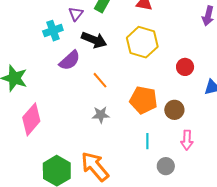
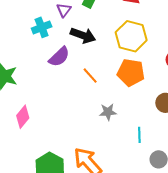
orange pentagon: (144, 100) -> (131, 72), moved
gray star: (101, 115) -> (108, 112), moved
pink diamond: (31, 119) -> (23, 117), size x0.7

